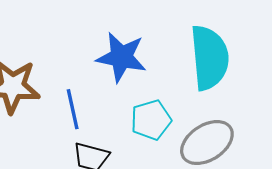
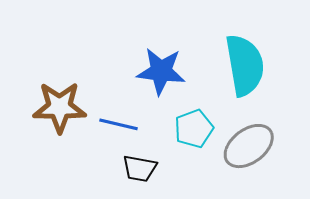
blue line: (73, 109) -> (118, 124), turned -60

